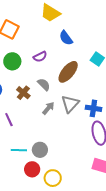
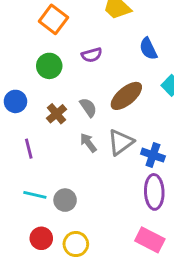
blue semicircle: (66, 38) -> (148, 49), moved
purple semicircle: (40, 57) -> (92, 55), moved
gray arrow: (48, 108) -> (88, 143), turned -88
red circle: (32, 169) -> (41, 238), moved

